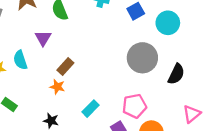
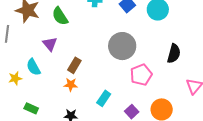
gray circle: (142, 58) -> (122, 46), moved
pink pentagon: (134, 106) -> (141, 75), moved

